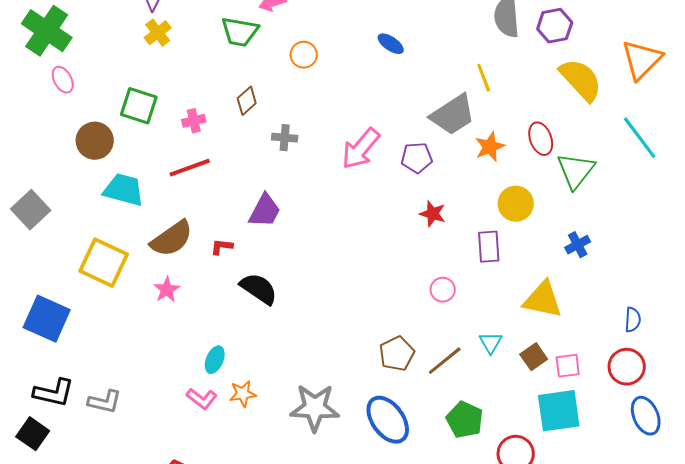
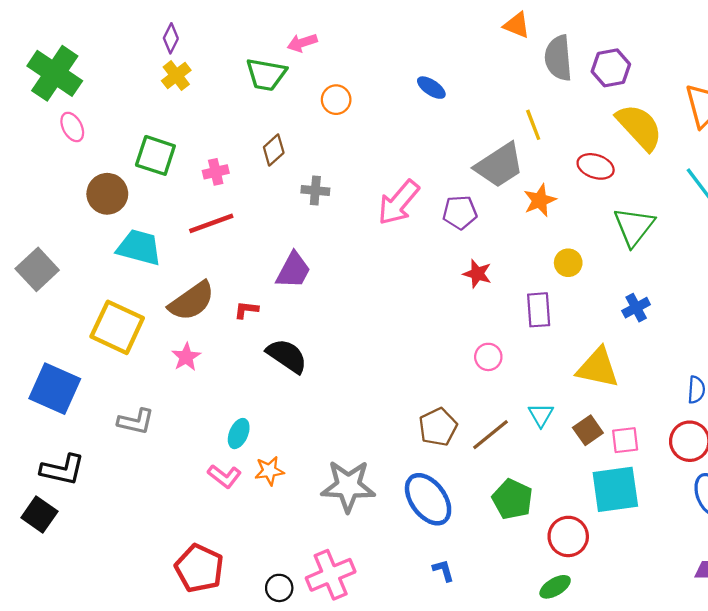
red ellipse: (541, 139) -> (596, 166), moved, turned -52
yellow circle: (516, 204) -> (568, 263), size x0.7
gray L-shape: (105, 402) -> (136, 421), moved

